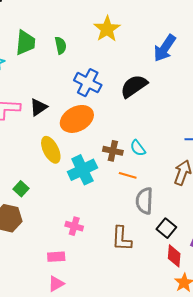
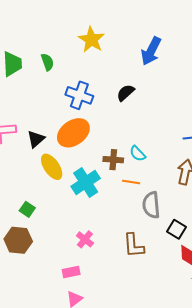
black semicircle: (134, 86) -> (126, 93), size x0.7
black triangle: (38, 107) -> (36, 139), moved
pink cross: (74, 226) -> (85, 239), turned 30

